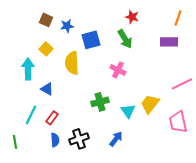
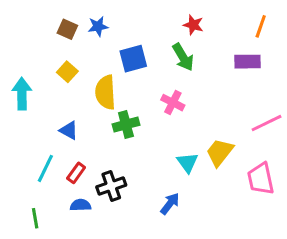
blue star: (67, 26) -> (98, 26), moved
cyan arrow: (28, 69) -> (22, 94), moved
green cross: (100, 102) -> (126, 125), moved
black cross: (79, 139) -> (111, 186), moved
blue semicircle: (55, 140) -> (81, 205), turned -88
green line: (15, 142) -> (35, 218), moved

